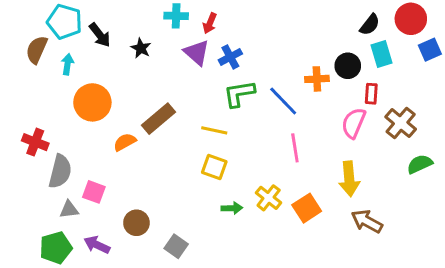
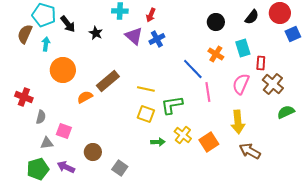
red arrow: (210, 23) -> (151, 15), moved
cyan rectangle: (381, 54) -> (243, 48), moved
black circle: (348, 66) -> (216, 22), moved
orange cross: (317, 79) -> (216, 54), turned 35
green L-shape: (239, 94) -> (172, 105), moved
red rectangle: (371, 94) -> (261, 63), moved
pink line: (295, 148) -> (208, 92), moved
gray semicircle: (60, 171) -> (41, 117), size x0.6

